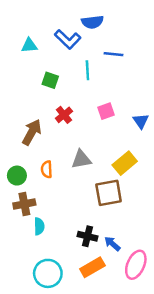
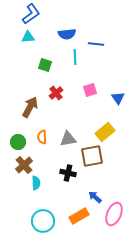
blue semicircle: (92, 22) -> (67, 34), moved
blue L-shape: (68, 39) -> (31, 14), moved, turned -80
gray triangle: (81, 159) -> (68, 139), moved
brown cross: (24, 204) -> (24, 165), turned -30
black cross: (87, 236) -> (68, 173), moved

